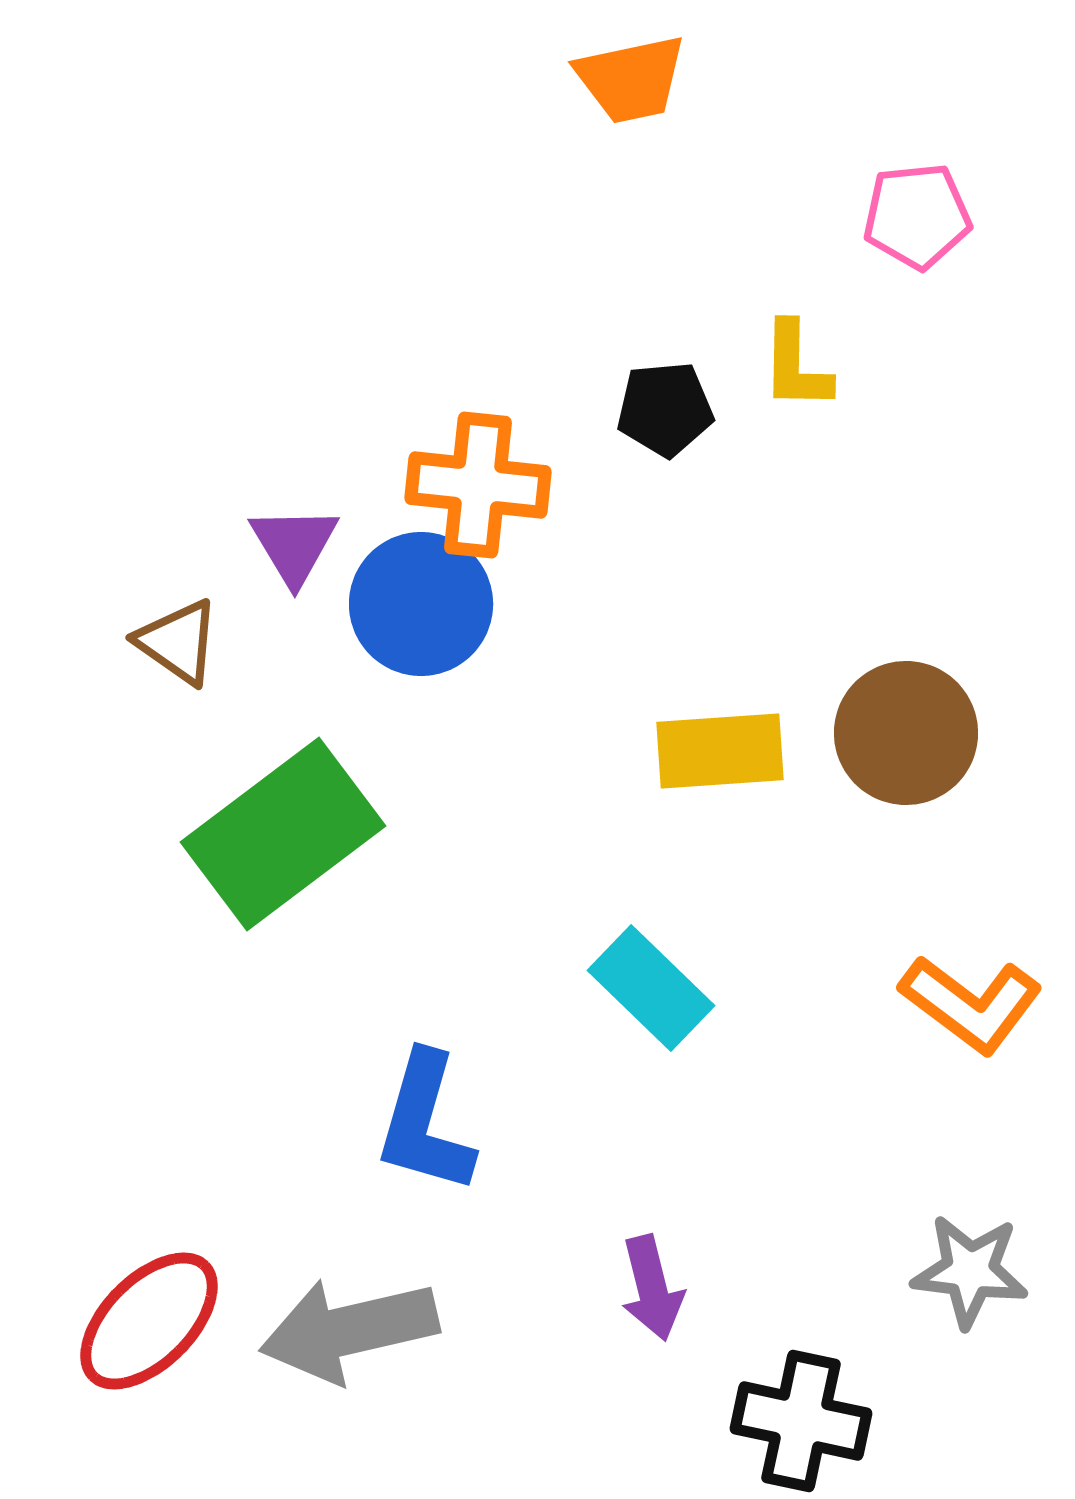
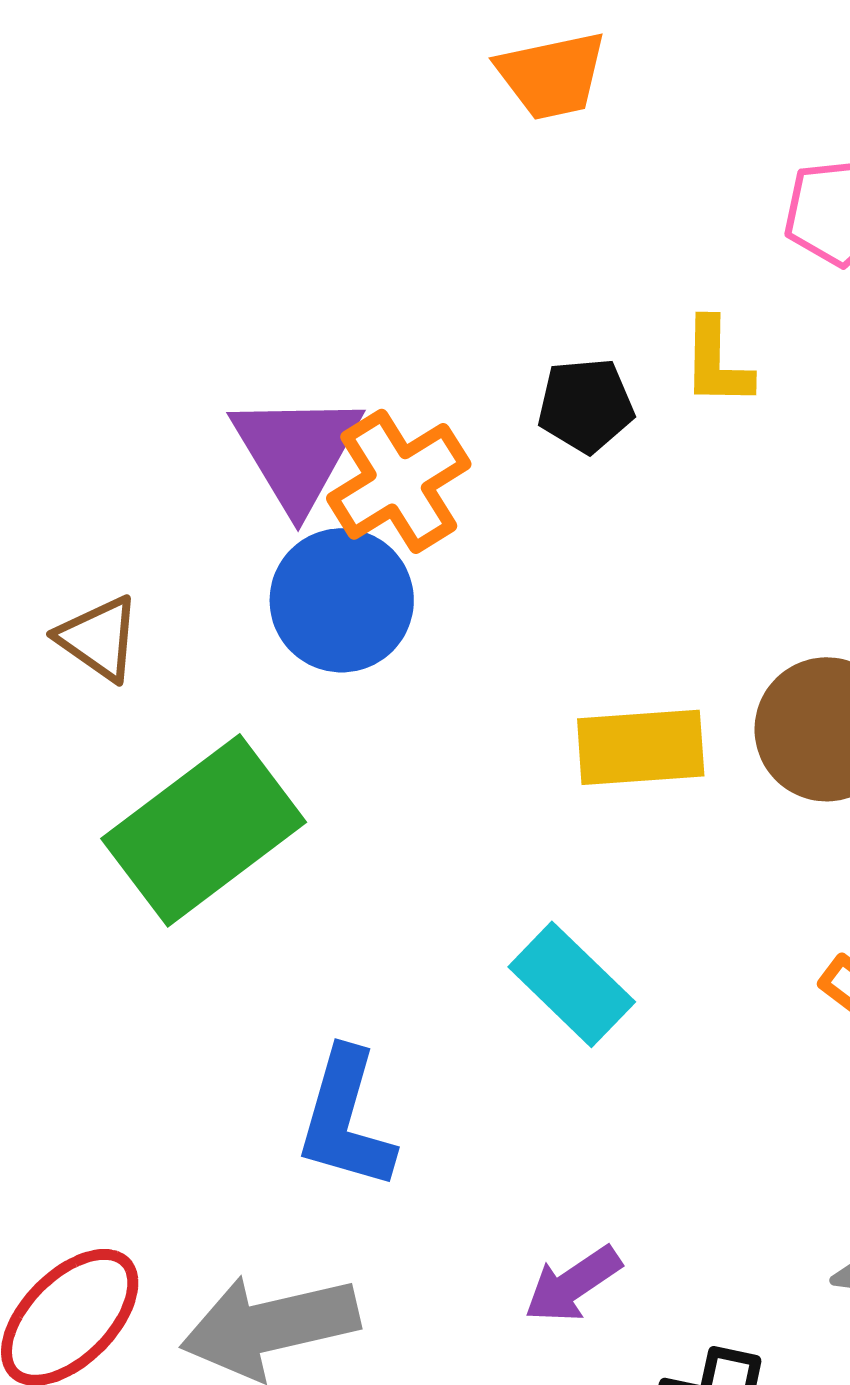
orange cross: (478, 485) -> (399, 481), turned -38
purple triangle: (294, 545) -> (297, 451), moved, size x1.5
purple arrow: (652, 1288) -> (573, 1284), turned 70

